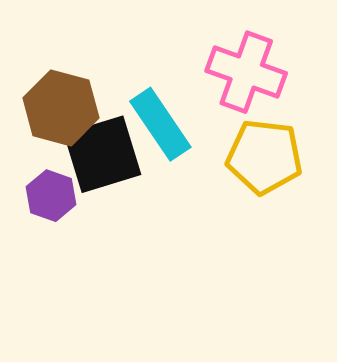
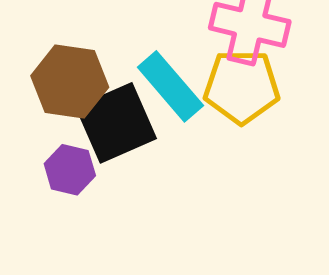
yellow pentagon: (264, 157) -> (242, 87), moved

